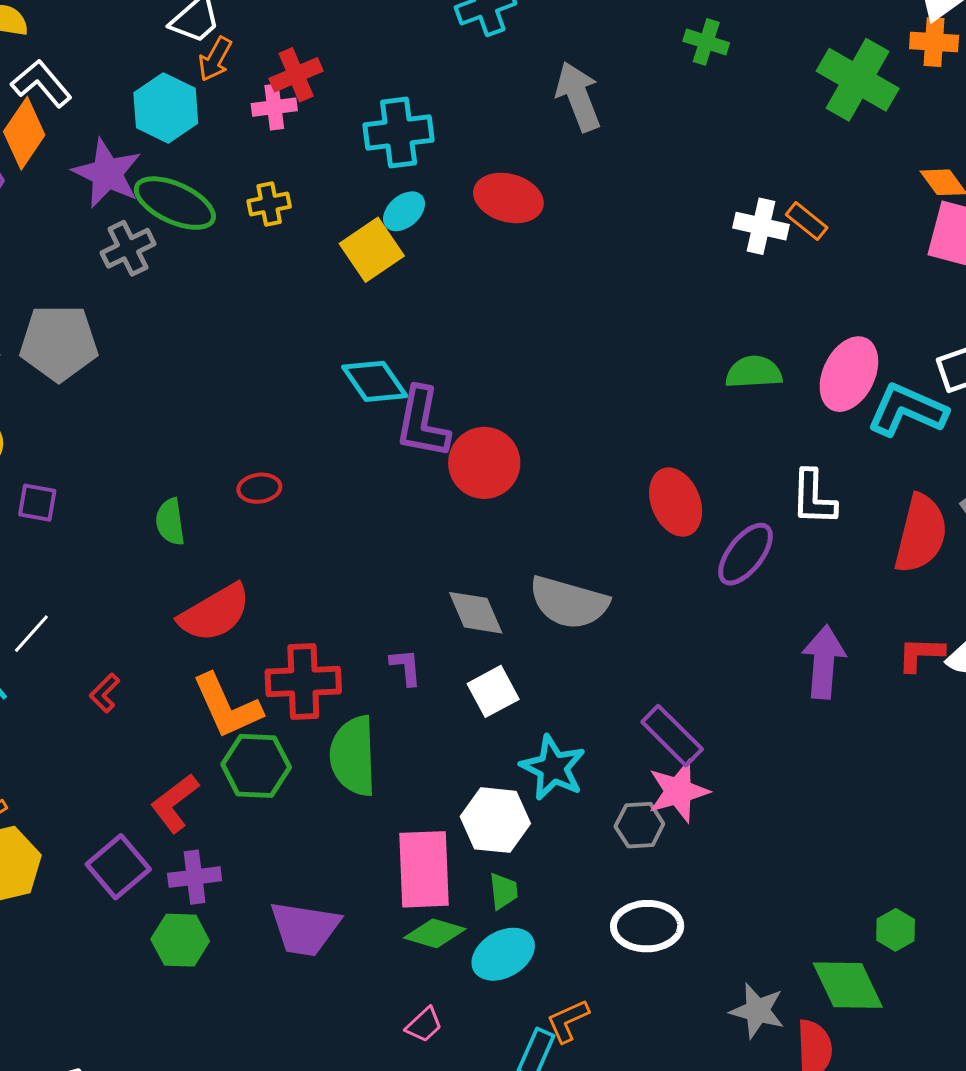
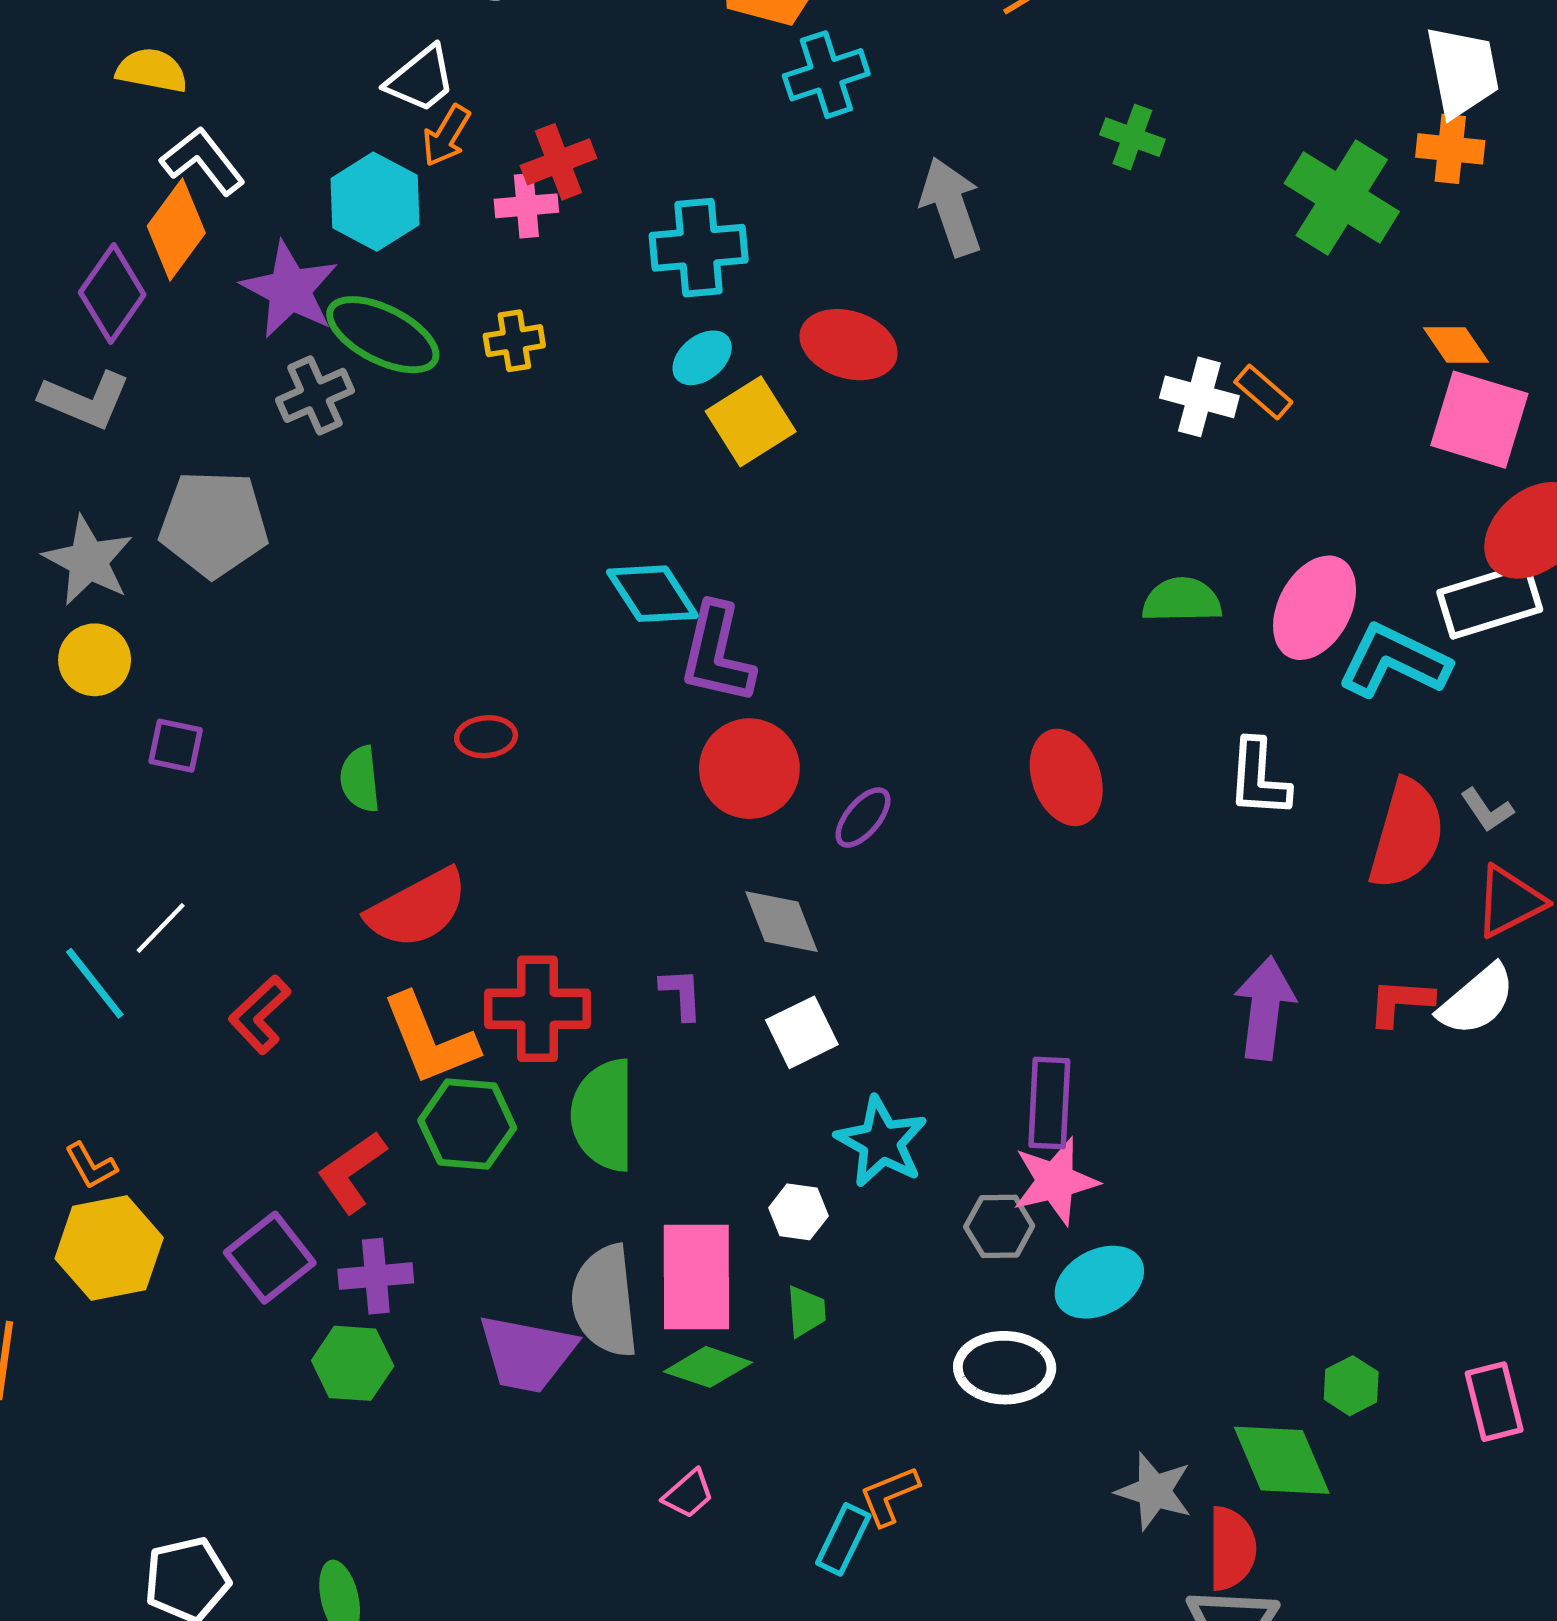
yellow square: (372, 250) -> (751, 421), moved
red circle: (484, 463) -> (749, 769), moved
purple ellipse: (746, 554) -> (863, 818), moved, size x0.7
gray semicircle: (569, 602) -> (605, 1301), moved, turned 66
red L-shape: (105, 693) -> (260, 1015), size x1.4
purple rectangle: (672, 736) -> (1049, 1103), turned 46
white hexagon: (495, 820) -> (798, 1212), size x0.6
cyan ellipse: (503, 954) -> (1099, 1282), moved

